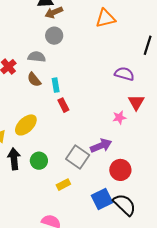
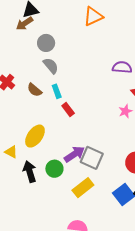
brown arrow: (54, 12) -> (25, 24), moved
gray semicircle: (37, 57) -> (51, 66), moved, turned 54
purple arrow: (101, 146) -> (74, 154), moved
yellow rectangle: (63, 185) -> (83, 188), size x1.5

